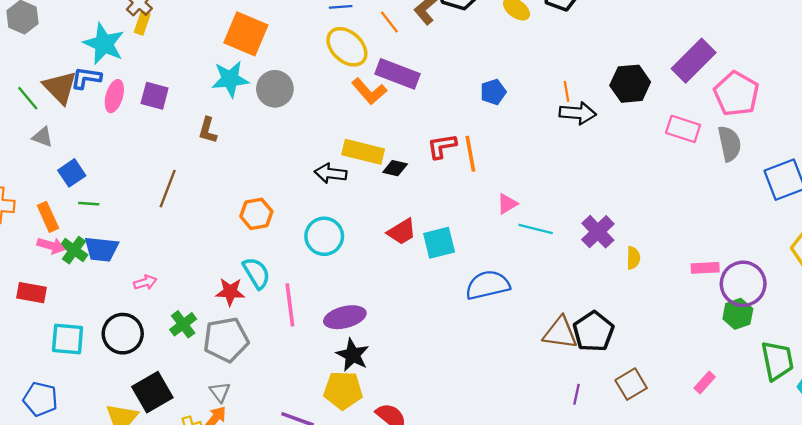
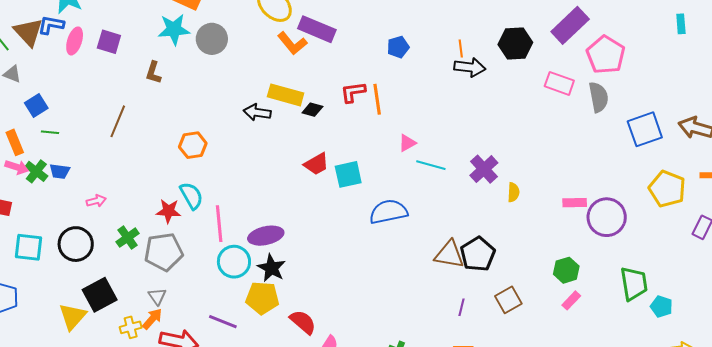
cyan circle: (324, 236) -> (234, 262), moved
blue trapezoid: (101, 249) -> (60, 171), size x0.7
green hexagon: (738, 314) -> (566, 270), moved

